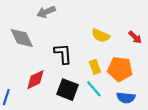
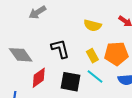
gray diamond: (22, 38) -> (21, 55), moved

